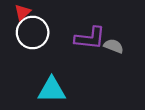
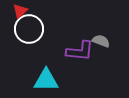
purple L-shape: (90, 38) -> (80, 51), moved

